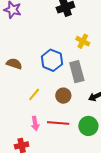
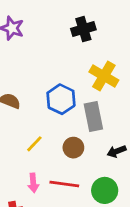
yellow cross: (83, 41) -> (104, 76), size x1.5

